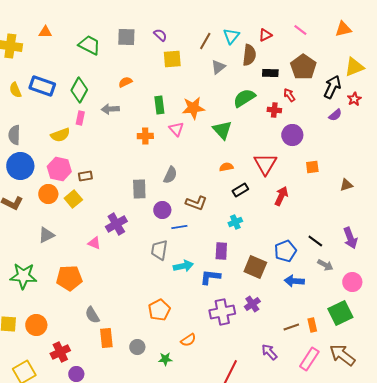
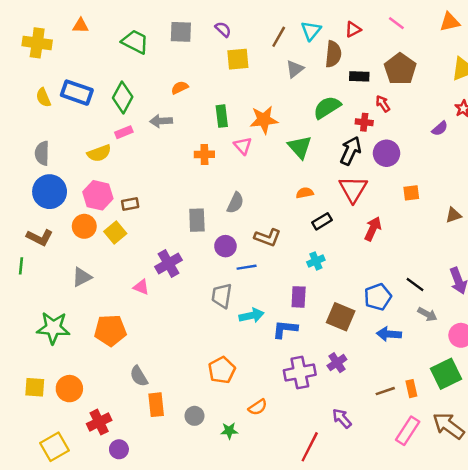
black arrow: (332, 87) -> (351, 151), moved
pink rectangle: (80, 118) -> (124, 132), turned 56
purple arrow: (269, 352) -> (342, 418), moved

